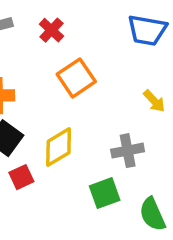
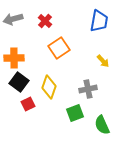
blue trapezoid: (147, 30) -> (99, 21), turned -90
yellow diamond: (59, 147) -> (49, 87), turned -40

